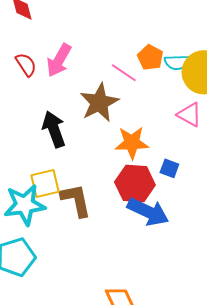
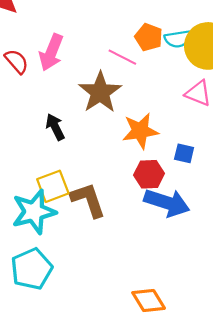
black arrow: (54, 129) -> (55, 127), size x0.7
red hexagon: (135, 184) -> (149, 174), size x0.7

